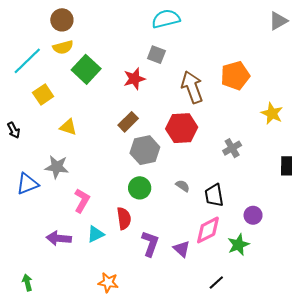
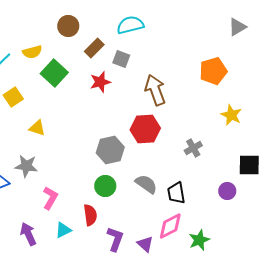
brown circle: (62, 20) -> (68, 26), moved
orange pentagon: (235, 76) -> (213, 71), moved
brown rectangle: (128, 122) -> (94, 48), moved
gray semicircle: (183, 186) -> (146, 184), size x1.6
purple circle: (253, 215) -> (227, 191), moved
purple arrow: (59, 238) -> (28, 234), turned 60

